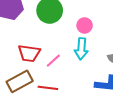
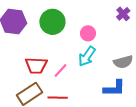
cyan arrow: (81, 49) -> (87, 56), turned 35

